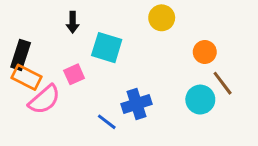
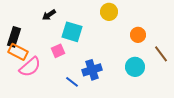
black arrow: (73, 22) -> (49, 15), turned 56
pink square: (74, 74) -> (58, 51), moved
brown line: (223, 83) -> (161, 54), moved

